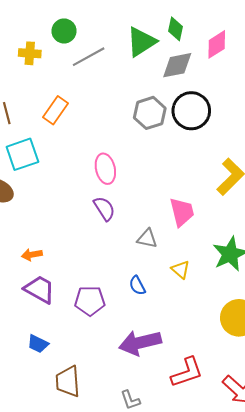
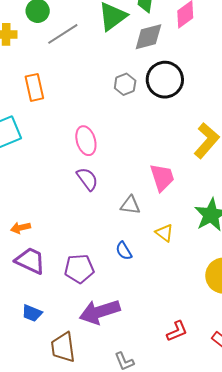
orange rectangle: (55, 110) -> (34, 87), turned -44
gray hexagon: (150, 113) -> (125, 84), size x0.7
purple arrow: (140, 343) -> (100, 312), moved
red L-shape: (187, 372) -> (177, 331), size x0.7

